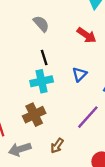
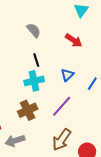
purple line: (88, 117) -> (62, 106), moved
brown arrow: (57, 146) -> (62, 140), moved, size x1.6

